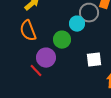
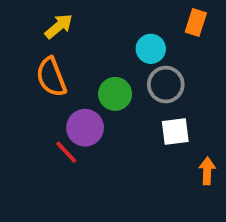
gray circle: (89, 13) -> (166, 85), moved
cyan circle: (77, 24) -> (151, 49), moved

